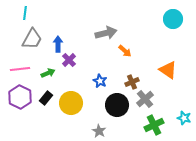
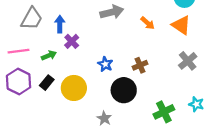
orange arrow: (125, 51) -> (148, 23), moved
orange triangle: (168, 70) -> (181, 25), moved
gray cross: (145, 99) -> (188, 61), moved

